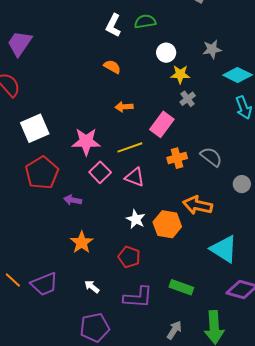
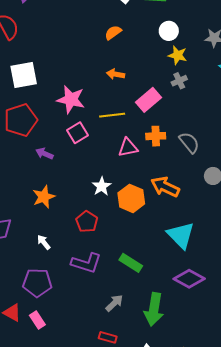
orange semicircle: (112, 67) -> (113, 33), turned -78
pink triangle: (135, 177) -> (128, 148), moved, turned -45

